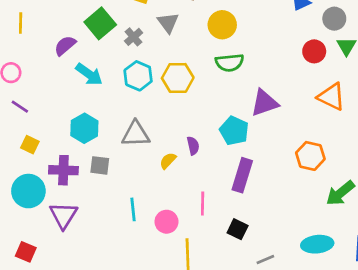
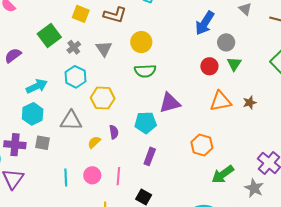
gray triangle: (168, 23) -> (104, 49), moved
purple semicircle: (65, 46) -> (13, 55), moved
cyan arrow: (89, 74) -> (37, 86), moved, turned -65
yellow hexagon: (178, 78) -> (103, 98), moved
orange triangle: (331, 97) -> (220, 101), turned -40
cyan pentagon: (234, 131) -> (146, 123), turned -30
purple rectangle: (242, 175) -> (150, 156), size x0.7
pink circle: (166, 222) -> (92, 175), moved

